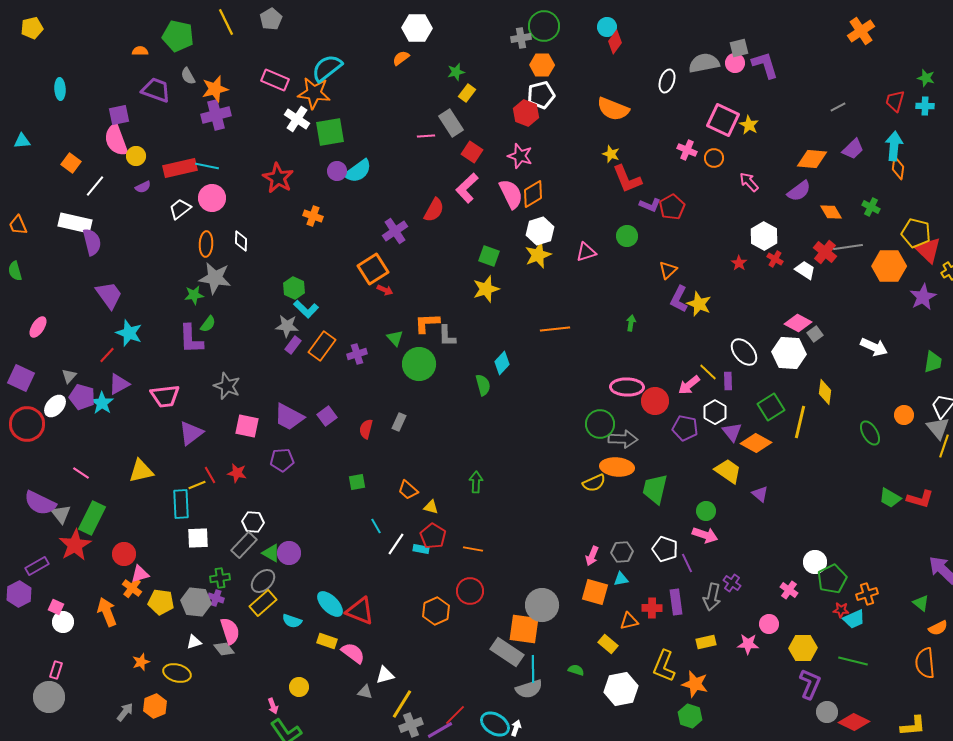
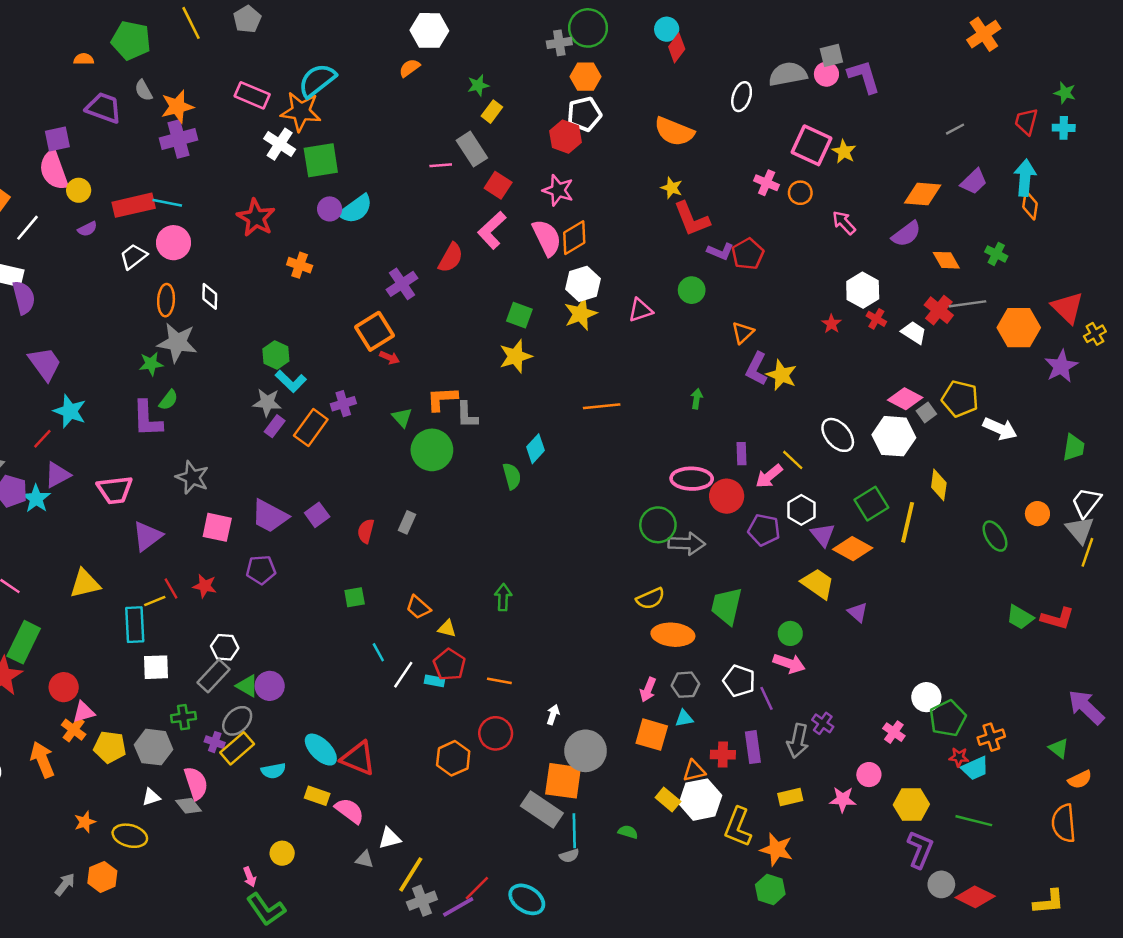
yellow pentagon: (916, 233) -> (960, 399), moved
purple cross: (357, 354) -> (343, 404), moved
purple rectangle: (728, 381) -> (742, 454), moved
orange ellipse: (617, 467) -> (673, 635), moved
purple cross: (216, 598) -> (215, 742), moved
cyan semicircle: (292, 621) -> (273, 771), turned -30
gray semicircle: (529, 689) -> (569, 856), size x0.6
white hexagon: (621, 689) -> (700, 800), moved
white arrow: (516, 728) -> (553, 715), moved

